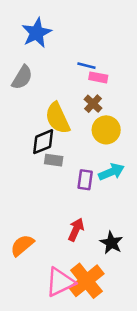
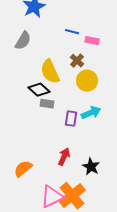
pink rectangle: (98, 77) -> (92, 41), moved
black diamond: (43, 142) -> (39, 90), turned 65

